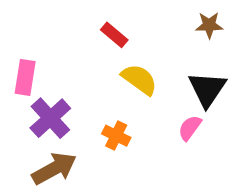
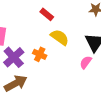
orange cross: (116, 136) -> (40, 54), moved

